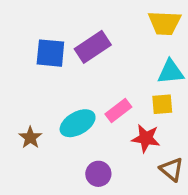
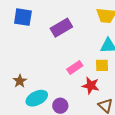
blue square: (50, 53) -> (23, 17), moved
cyan ellipse: (78, 123) -> (37, 98), moved

